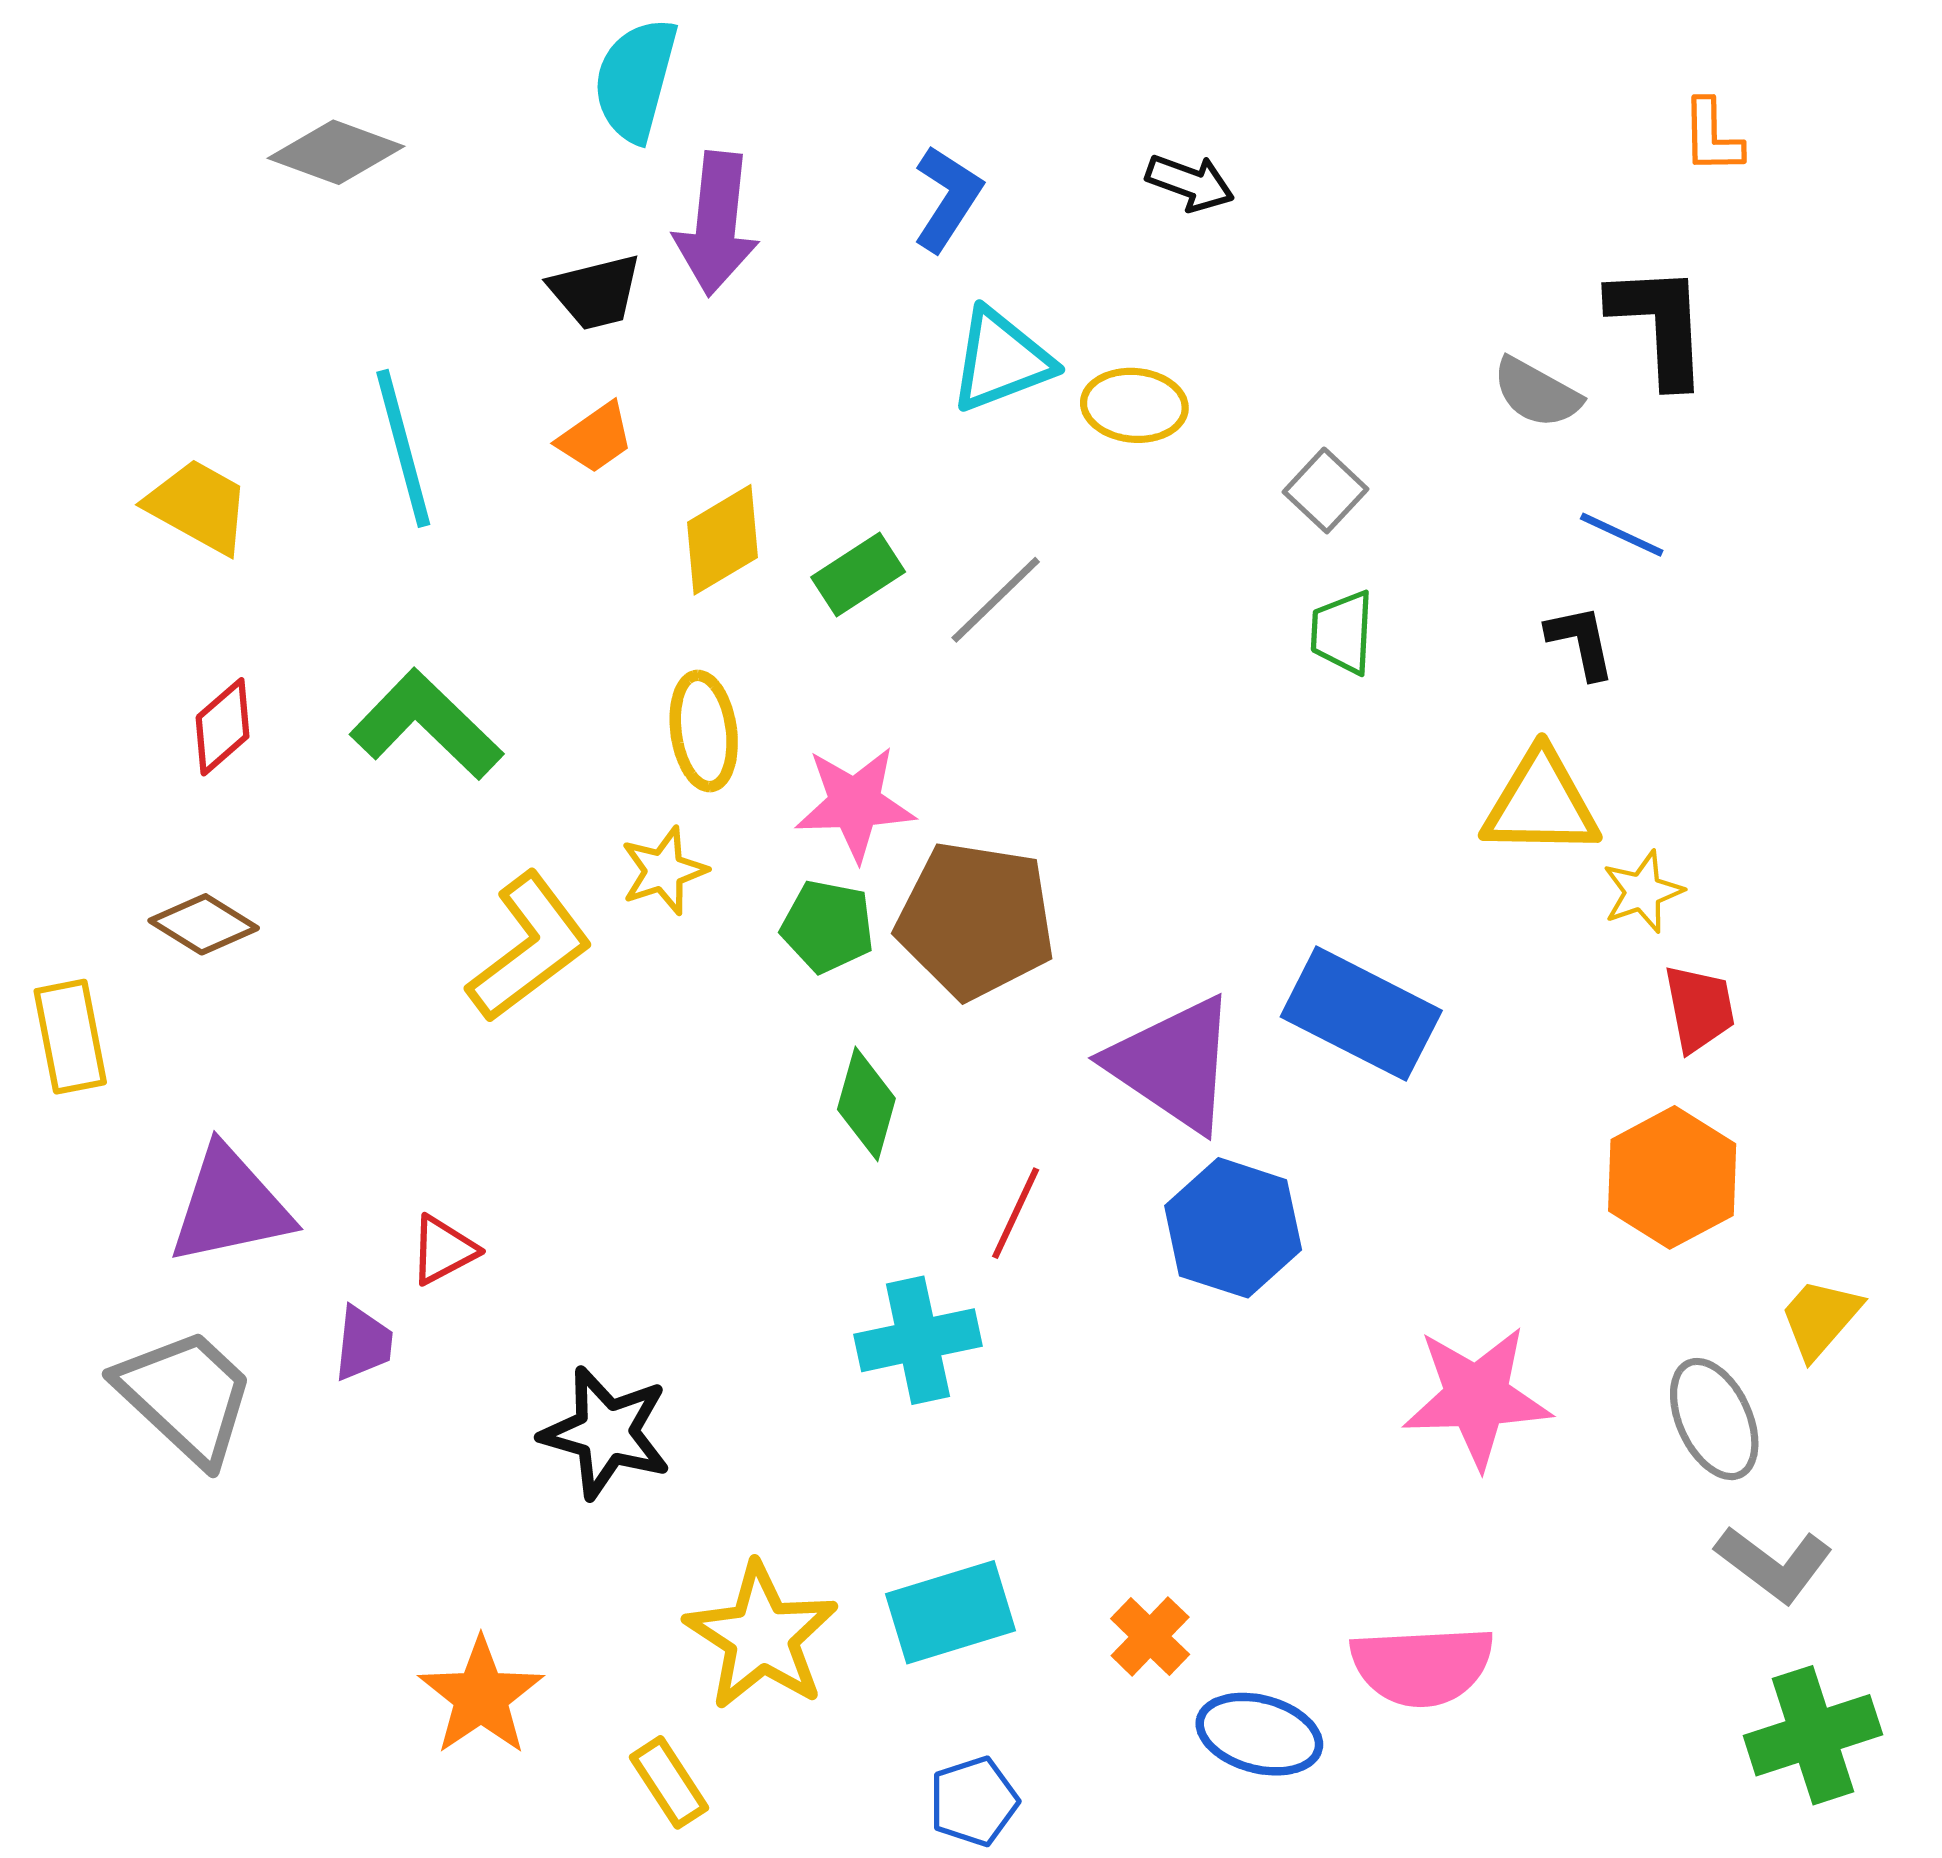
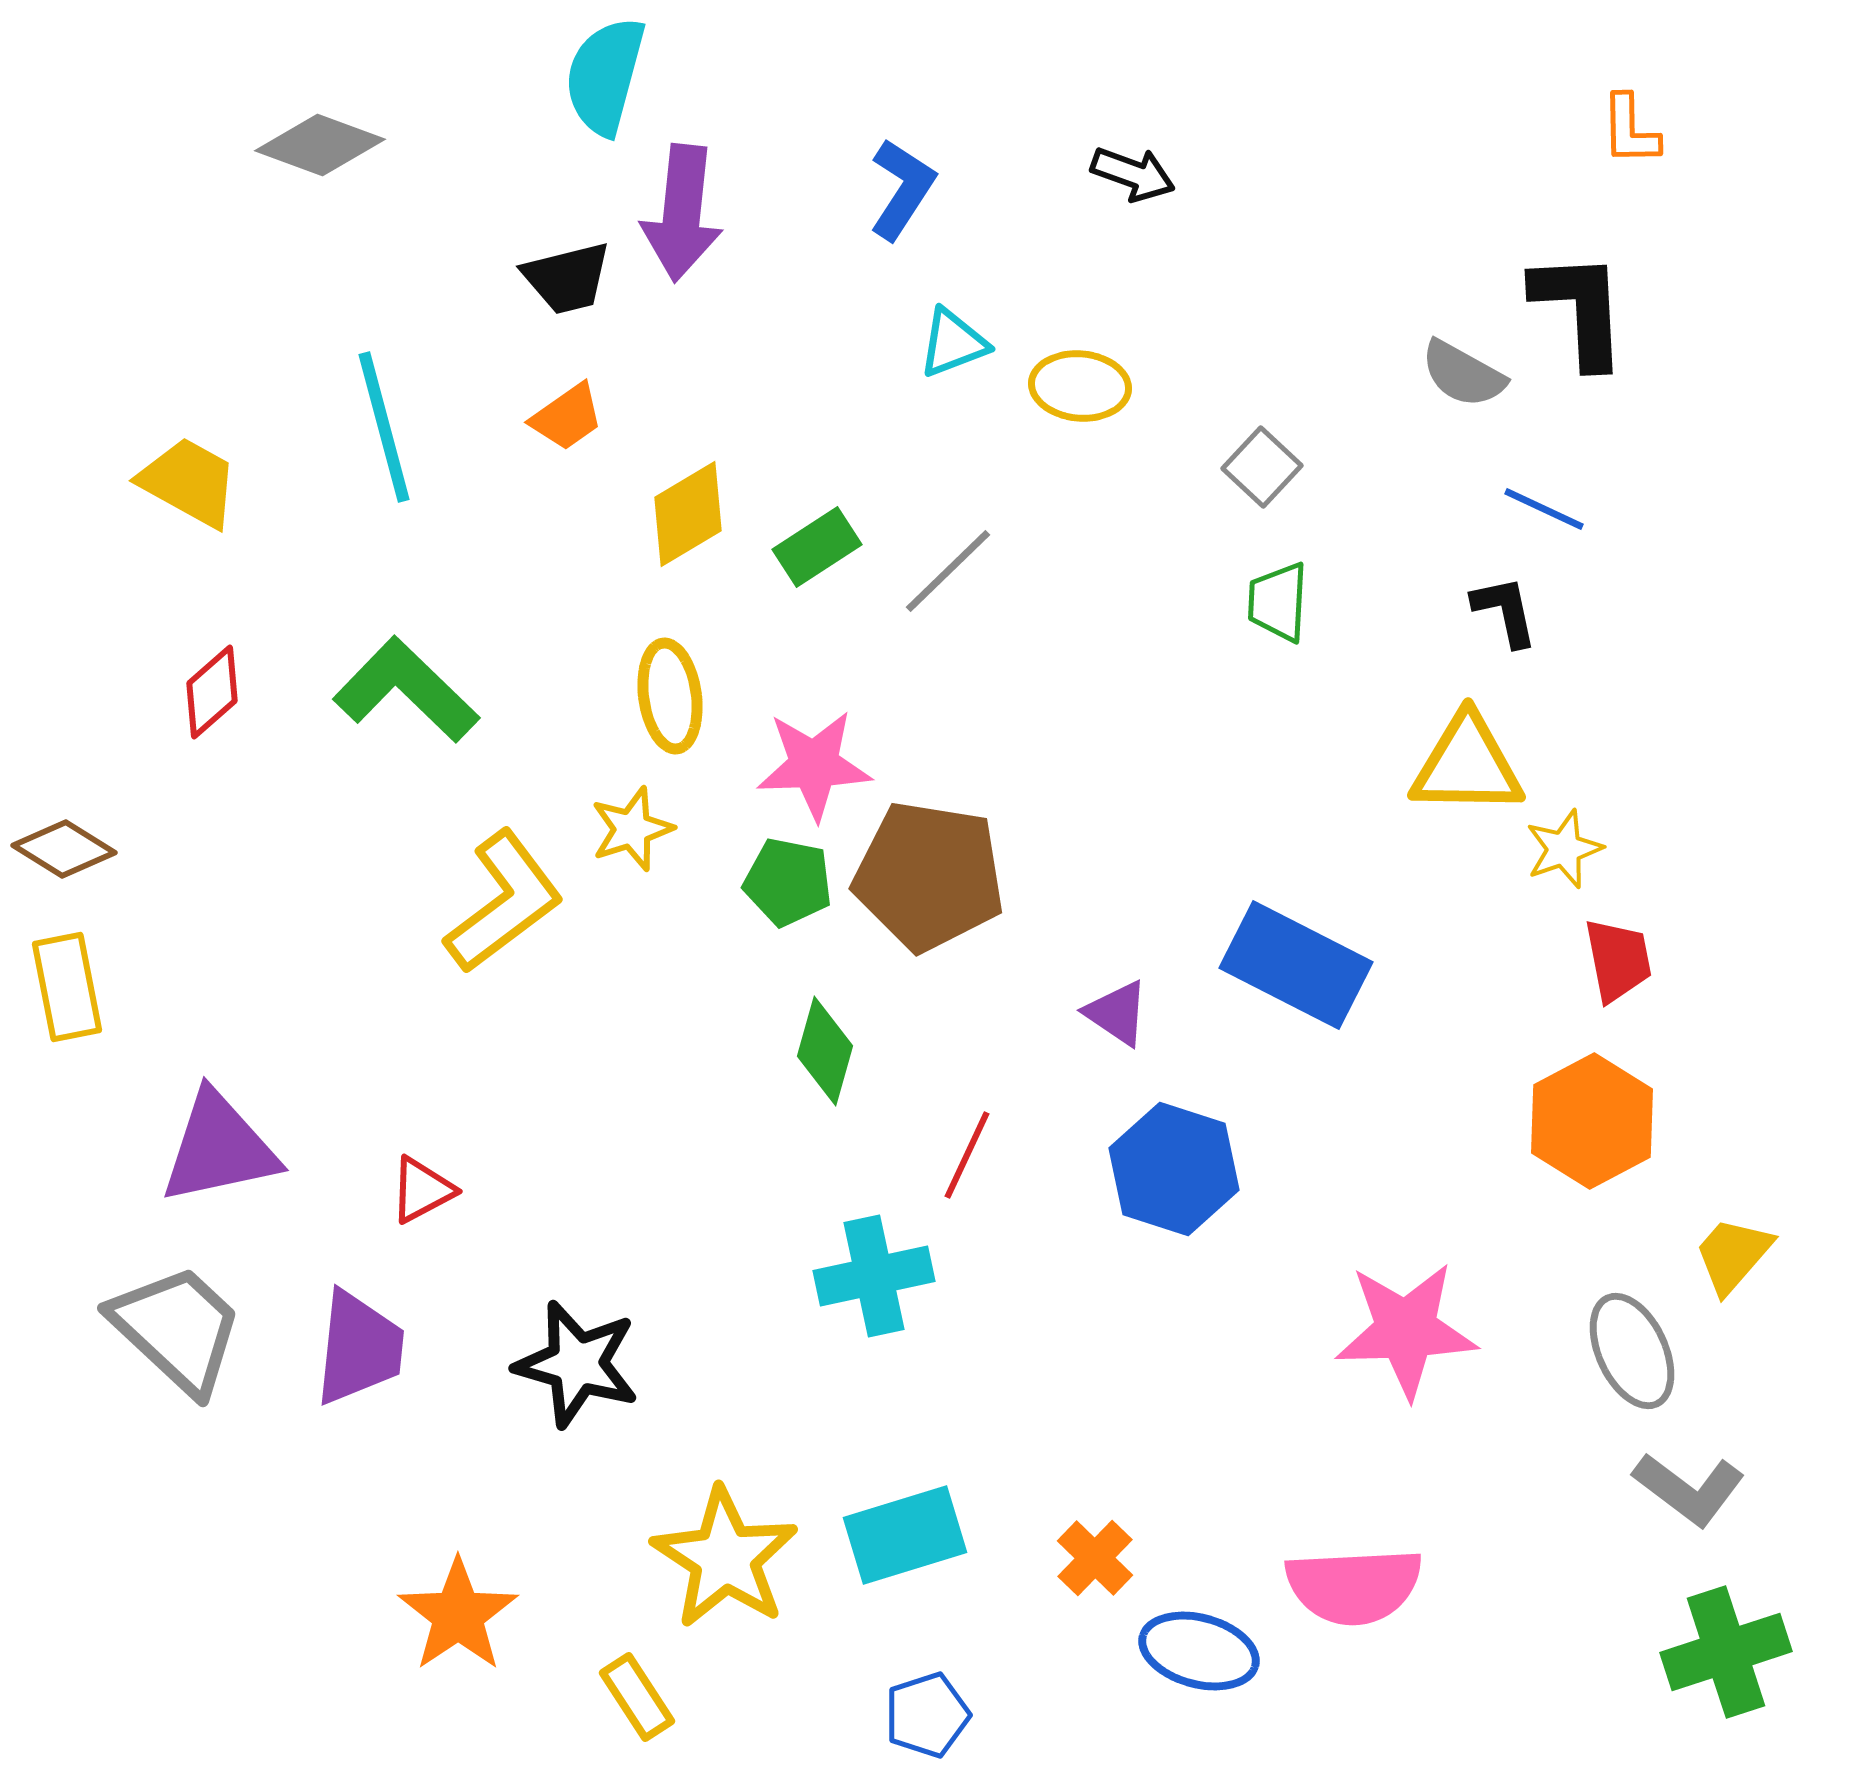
cyan triangle: (1001, 360) -> (953, 343), size x0.7
brown diamond: (204, 924) -> (64, 849), moved
purple triangle: (1173, 1064) -> (1117, 1013), size x0.5
purple trapezoid: (363, 1343) -> (359, 1348), moved, size x1.6

